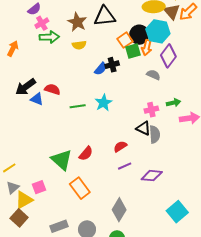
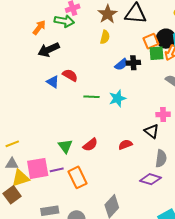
green arrow: (49, 37) -> (64, 21), moved
yellow semicircle: (79, 45) -> (105, 37), turned -80
black arrow: (26, 87) -> (49, 50), moved
gray semicircle: (155, 134) -> (161, 158), moved
green triangle: (62, 160) -> (65, 146), size x0.7
purple line: (125, 166) -> (57, 170), moved
pink square: (39, 187) -> (38, 168), size x1.6
gray triangle: (13, 188) -> (12, 164), turned 32

